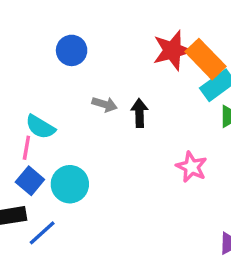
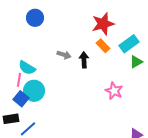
blue circle: (72, 50) -> (35, 18), moved
orange rectangle: (205, 59) -> (103, 46), moved, size x0.6
cyan circle: (70, 184) -> (34, 91), moved

